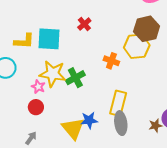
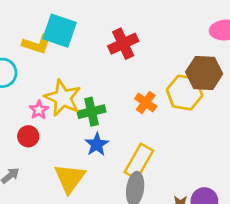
red cross: (84, 24) -> (123, 44), size x1.5
cyan square: (49, 39) -> (60, 31), moved
blue star: (89, 120) -> (97, 144), moved, turned 30

